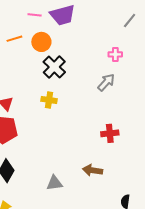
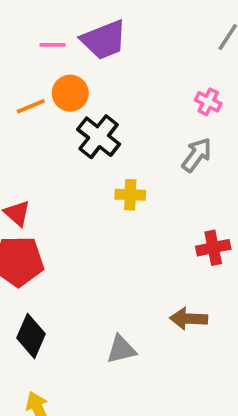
orange line: (14, 39) -> (31, 106), moved
pink cross: (115, 54) -> (208, 102), turned 32
yellow cross: (49, 100) -> (130, 195), moved

